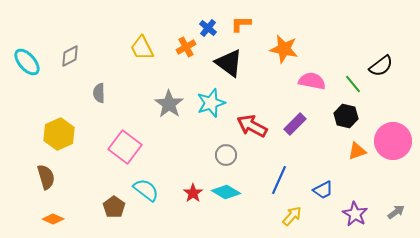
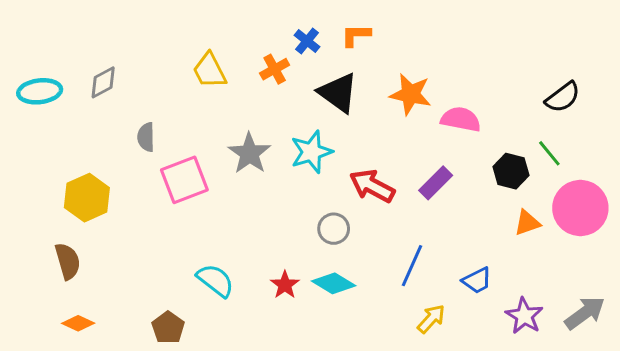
orange star: (284, 49) -> (410, 94), moved
cyan ellipse: (27, 62) -> (40, 91), turned -56
green line: (353, 84) -> (549, 153), moved
pink square: (125, 147) -> (184, 180), moved, turned 32
brown pentagon: (114, 207) -> (168, 328), moved
gray arrow: (396, 212) -> (585, 313), size x1.6

